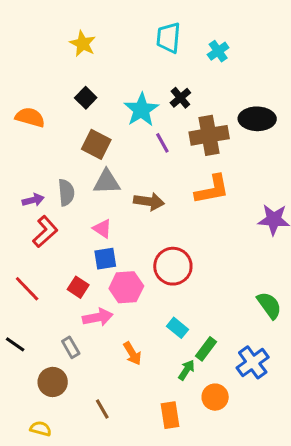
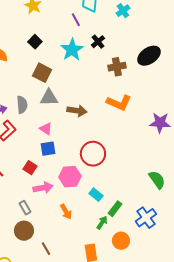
black ellipse: (257, 119) -> (149, 56), turned -35
brown cross: (209, 135) -> (117, 67), size x0.7
purple line: (162, 143) -> (76, 20), moved
orange L-shape: (212, 189) -> (119, 103), turned 35
pink hexagon: (126, 287) -> (70, 177), moved
brown circle: (53, 382) -> (24, 231), moved

